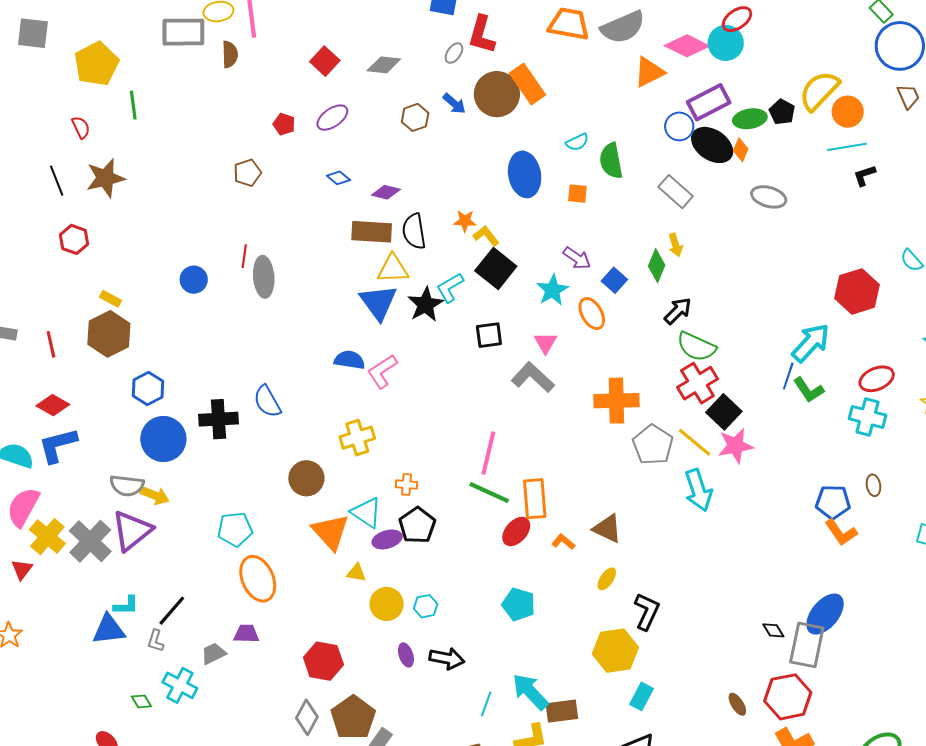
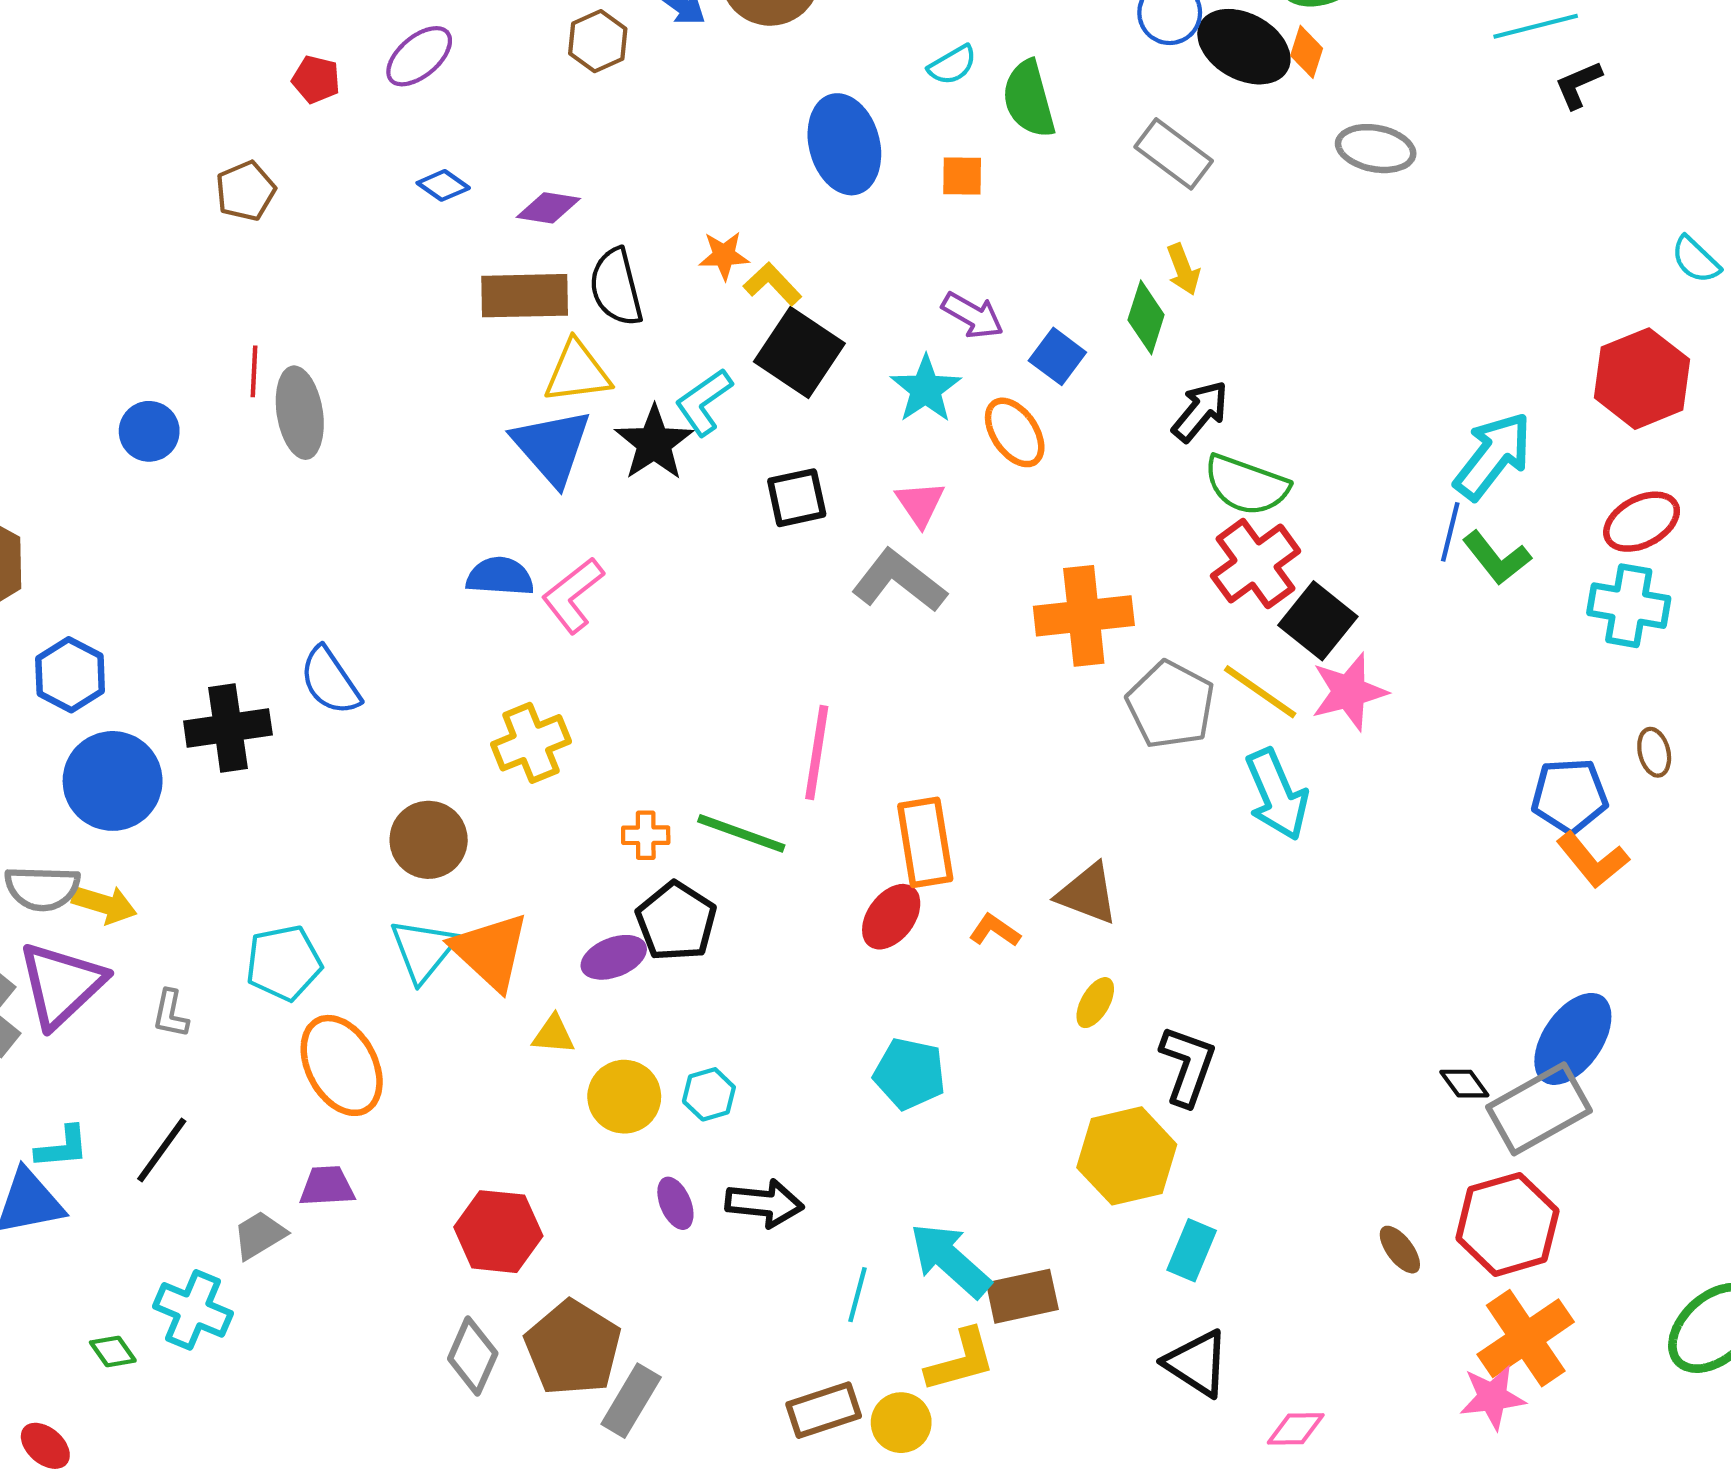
red hexagon: (857, 291) -> (1642, 379), moved
green line: (489, 493) -> (741, 833), moved
cyan triangle: (366, 512) -> (423, 950), moved, turned 40
gray L-shape: (156, 641) -> (171, 1014), moved
gray rectangle: (807, 645) -> (1539, 1109), turned 54

